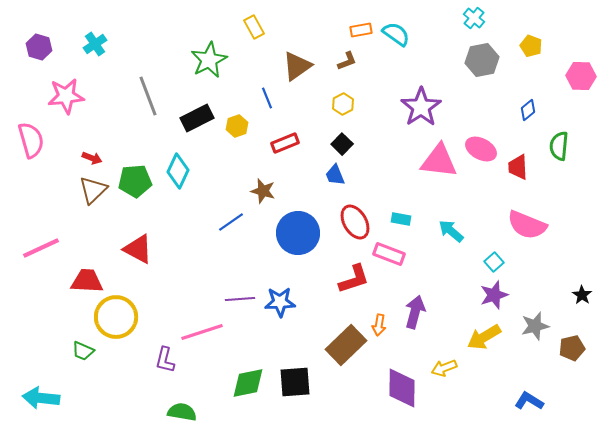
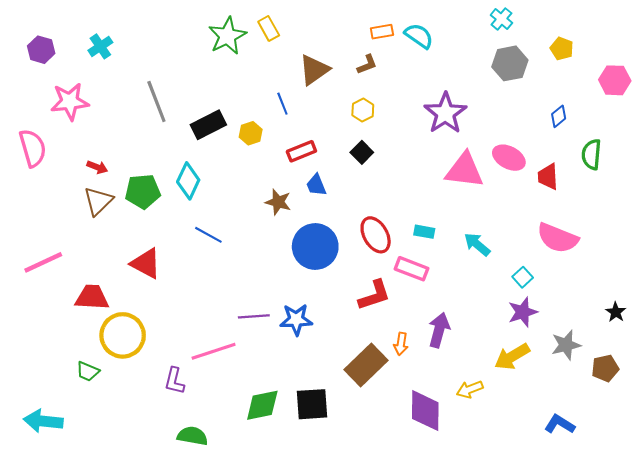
green star: (209, 60) -> (227, 36), moved
blue trapezoid: (335, 175) -> (316, 185), moved
blue line: (231, 222) -> (208, 235), moved, turned 64

